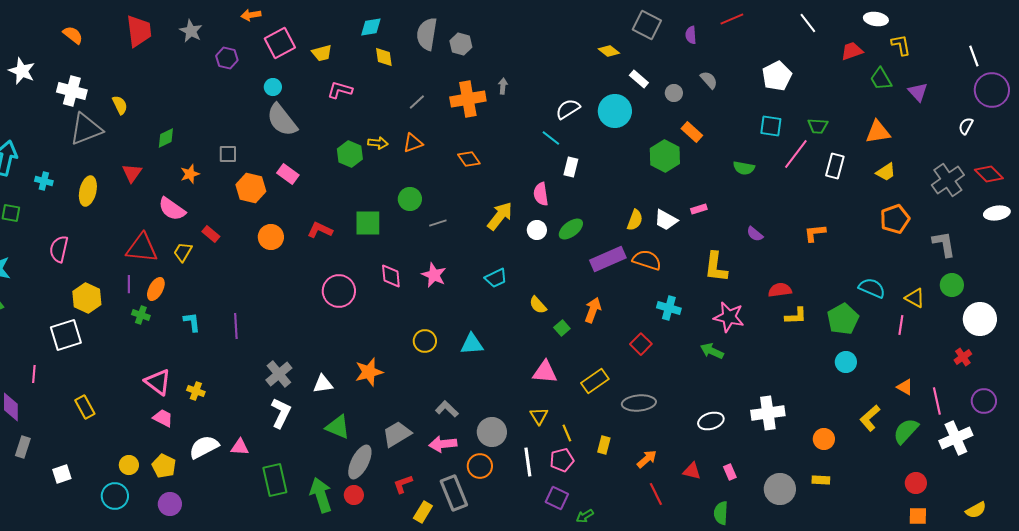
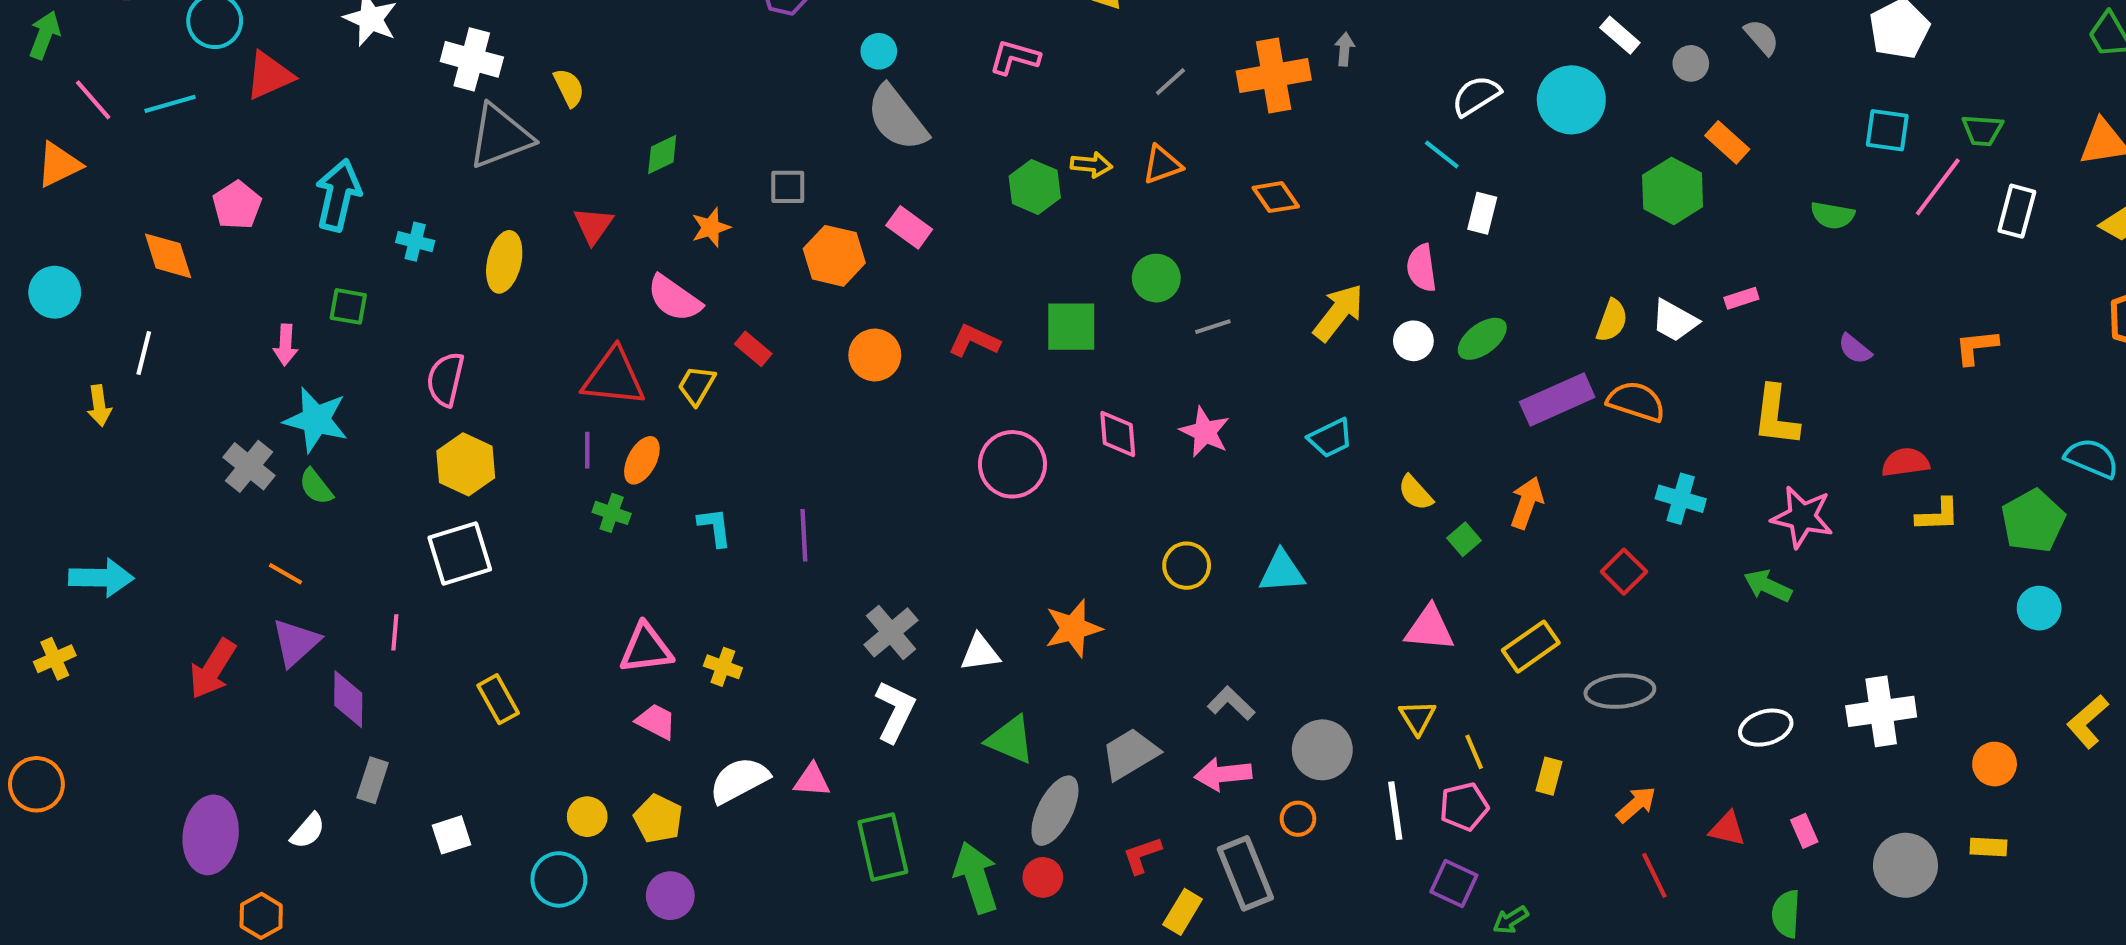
yellow hexagon: (87, 298) -> (466, 464), moved
pink triangle: (158, 382) -> (646, 649), turned -44
orange circle: (480, 466) -> (1298, 819), size x0.7

